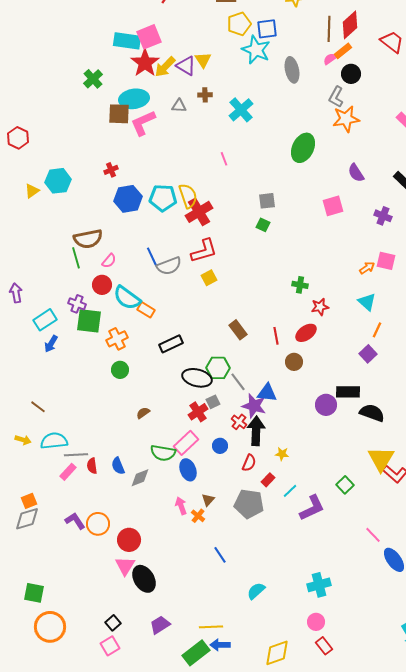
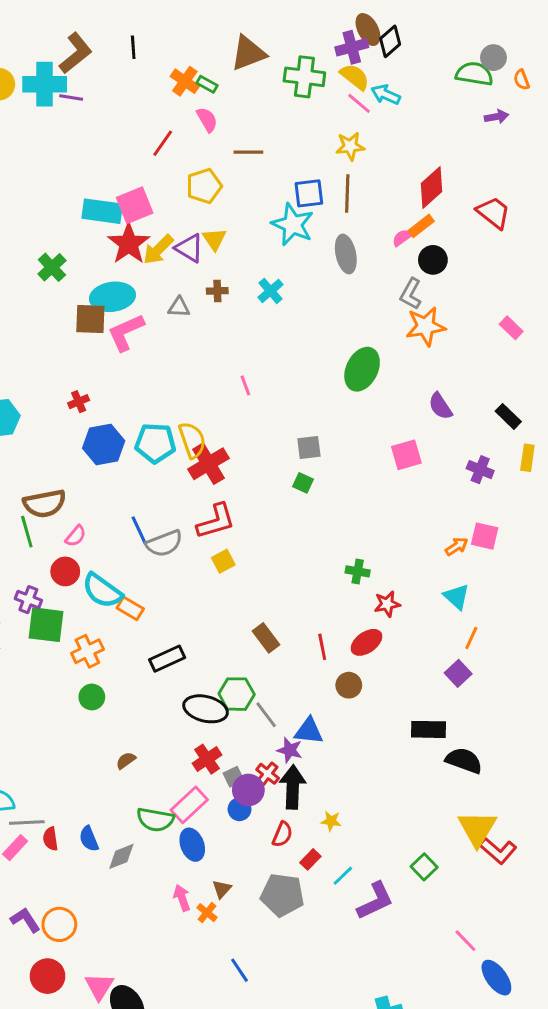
yellow pentagon: (239, 24) -> (204, 186), moved
brown line: (329, 29) -> (347, 193), moved
cyan cross: (241, 110) -> (271, 291), moved, size x0.7
gray square: (213, 402) -> (234, 777), moved
purple circle: (326, 405) -> (248, 790), moved
purple star: (254, 406) -> (290, 750), size x0.7
red circle: (129, 540) -> (48, 976), moved

